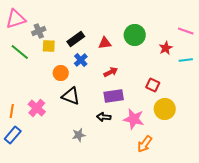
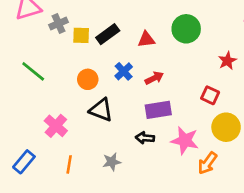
yellow square: (49, 46) -> (81, 35), moved
red star: (166, 48) -> (227, 61), moved
green line: (20, 52) -> (33, 71), moved
blue cross: (81, 60) -> (124, 71), moved
orange line: (12, 111) -> (69, 164), moved
orange arrow: (145, 144) -> (207, 163), moved

